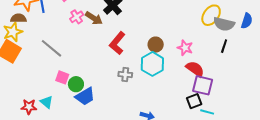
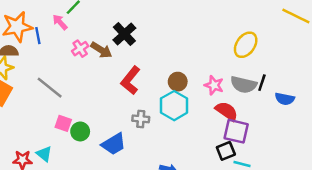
blue semicircle: (247, 21) -> (285, 99), moved, turned 84
gray semicircle: (224, 24) -> (244, 85), moved
blue trapezoid: (85, 96) -> (114, 144), moved

